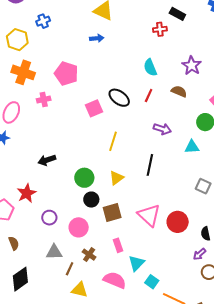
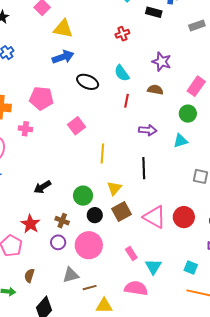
black rectangle: (177, 14) -> (154, 12), moved
blue arrow: (97, 38) -> (63, 57), size x1.5
black ellipse: (119, 98) -> (88, 82), moved
pink cross: (44, 99) -> (25, 129), turned 32
brown square: (112, 213) -> (122, 211), moved
pink circle: (79, 227) -> (89, 245), size x1.4
brown semicircle: (14, 243) -> (29, 276), turned -128
brown cross: (89, 255) -> (62, 221), moved
brown line: (70, 269) -> (90, 288), turned 64
cyan square: (152, 282) -> (191, 268), moved

